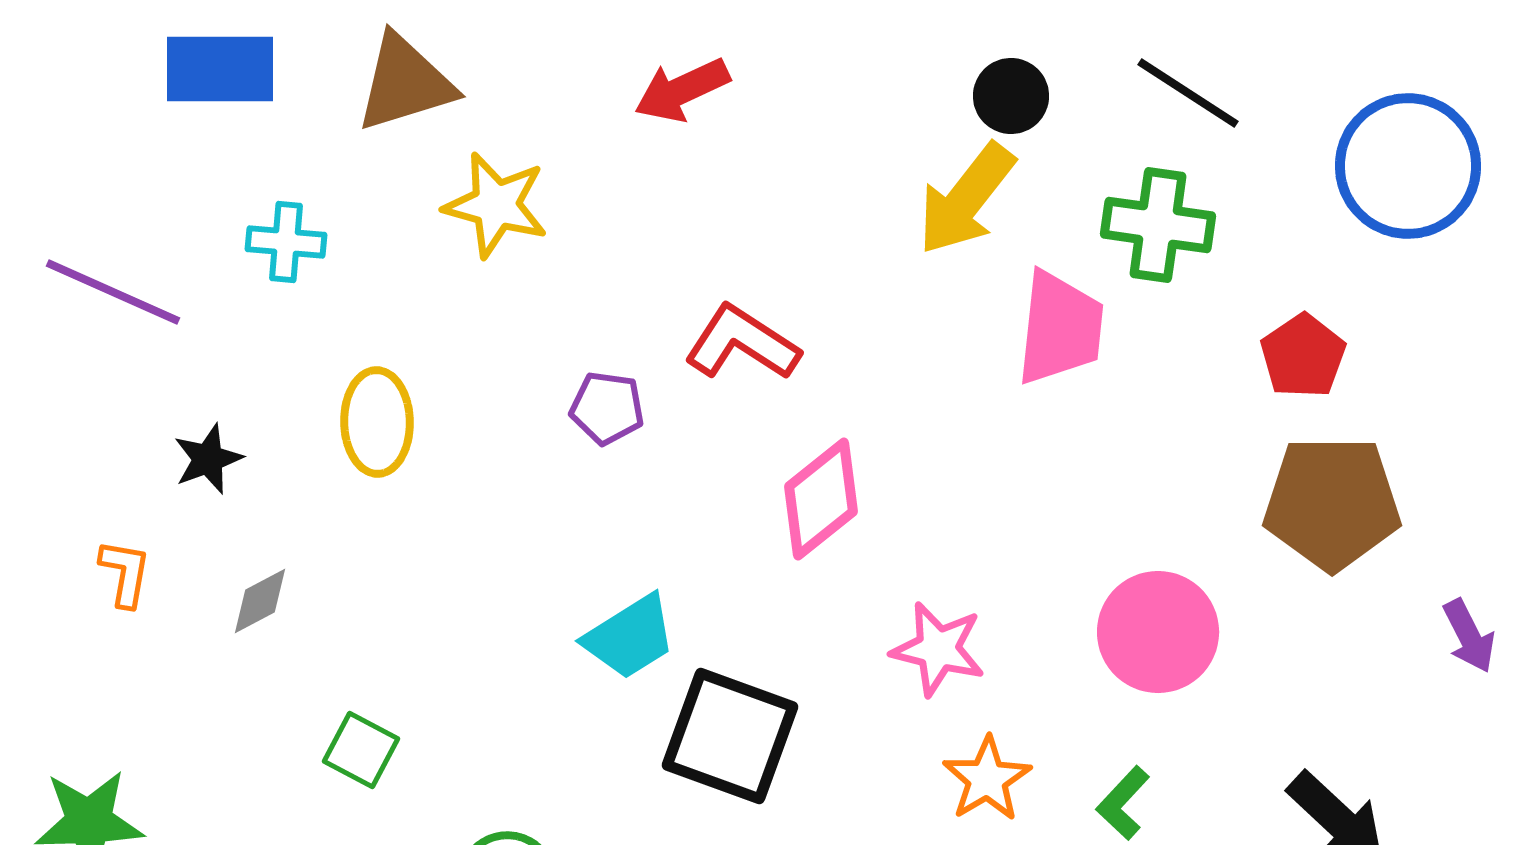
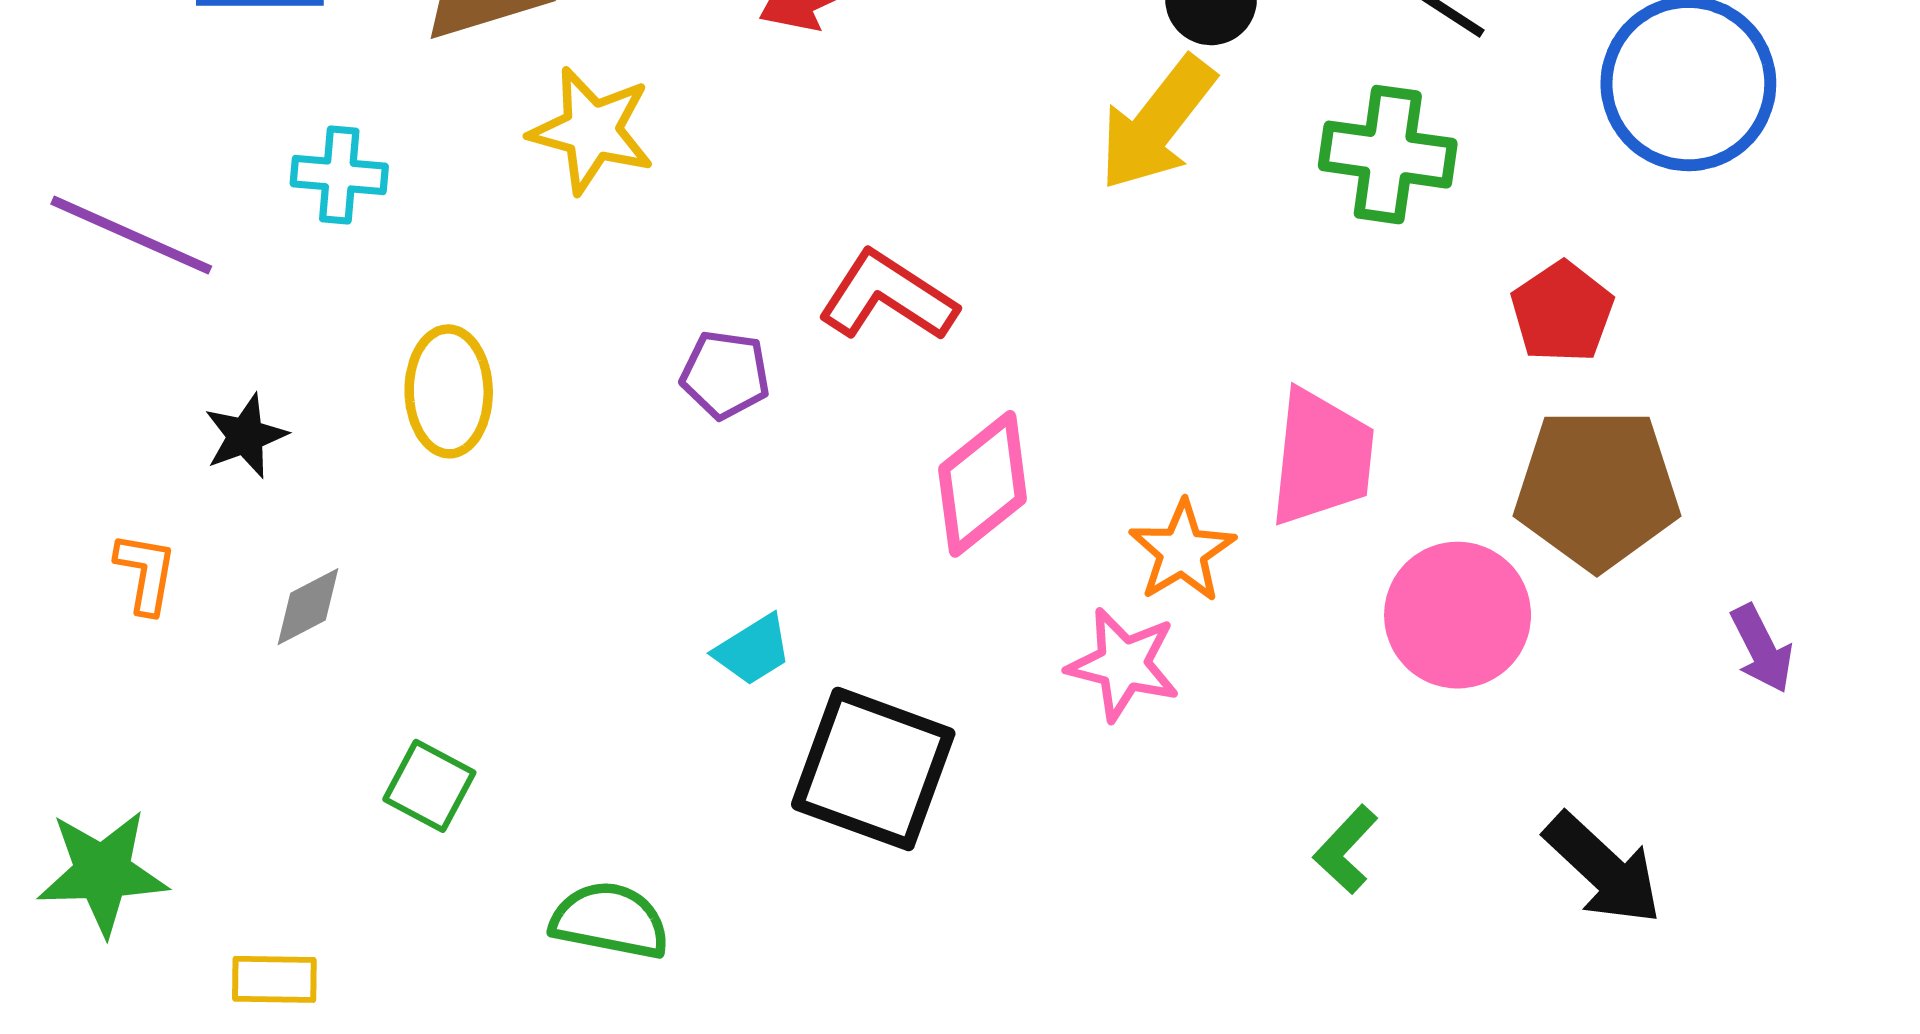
pink trapezoid: (1060, 328) -> (1322, 458), moved
pink circle: (1158, 632) -> (1458, 615), moved
cyan trapezoid: (630, 637) -> (753, 650), size x0.7
orange star: (987, 779) -> (1182, 551), moved

